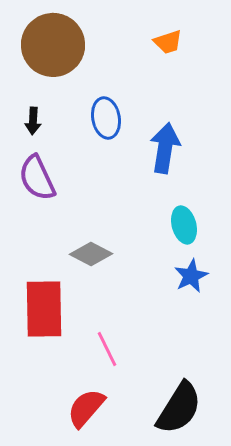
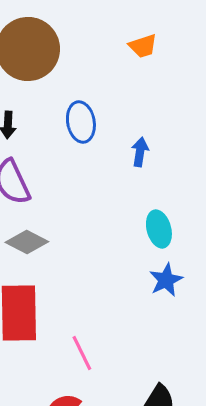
blue arrow: (165, 148) -> (140, 152), size x0.6
gray diamond: (91, 254) -> (27, 242), moved

